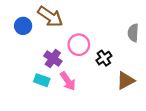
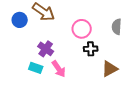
pink circle: (79, 45) -> (82, 29), moved
black cross: (104, 58) -> (91, 49), turned 32

